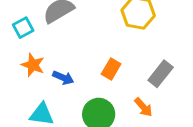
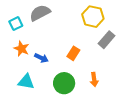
gray rectangle: (161, 74) -> (107, 40), moved
orange arrow: (143, 107) -> (94, 80), turned 32

